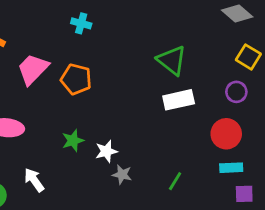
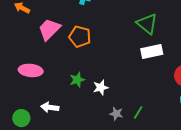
gray star: (122, 175) -> (116, 114), moved
white arrow: (34, 180) -> (50, 107), turned -48
green line: (175, 181) -> (138, 112), moved

